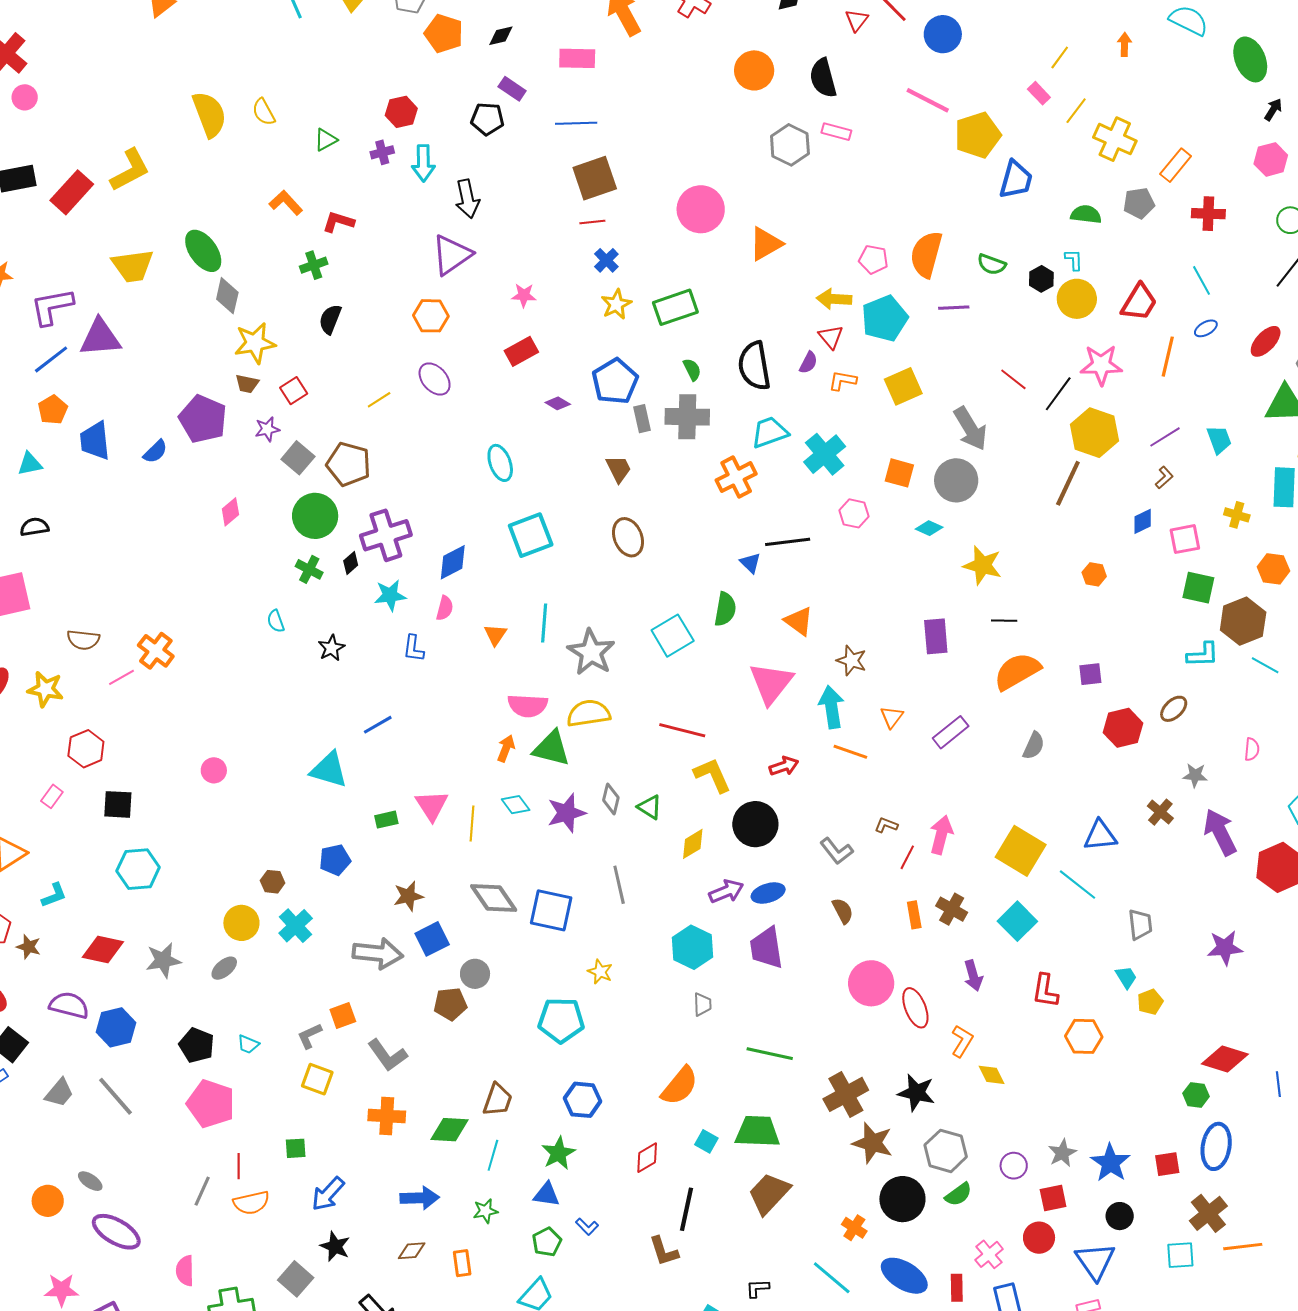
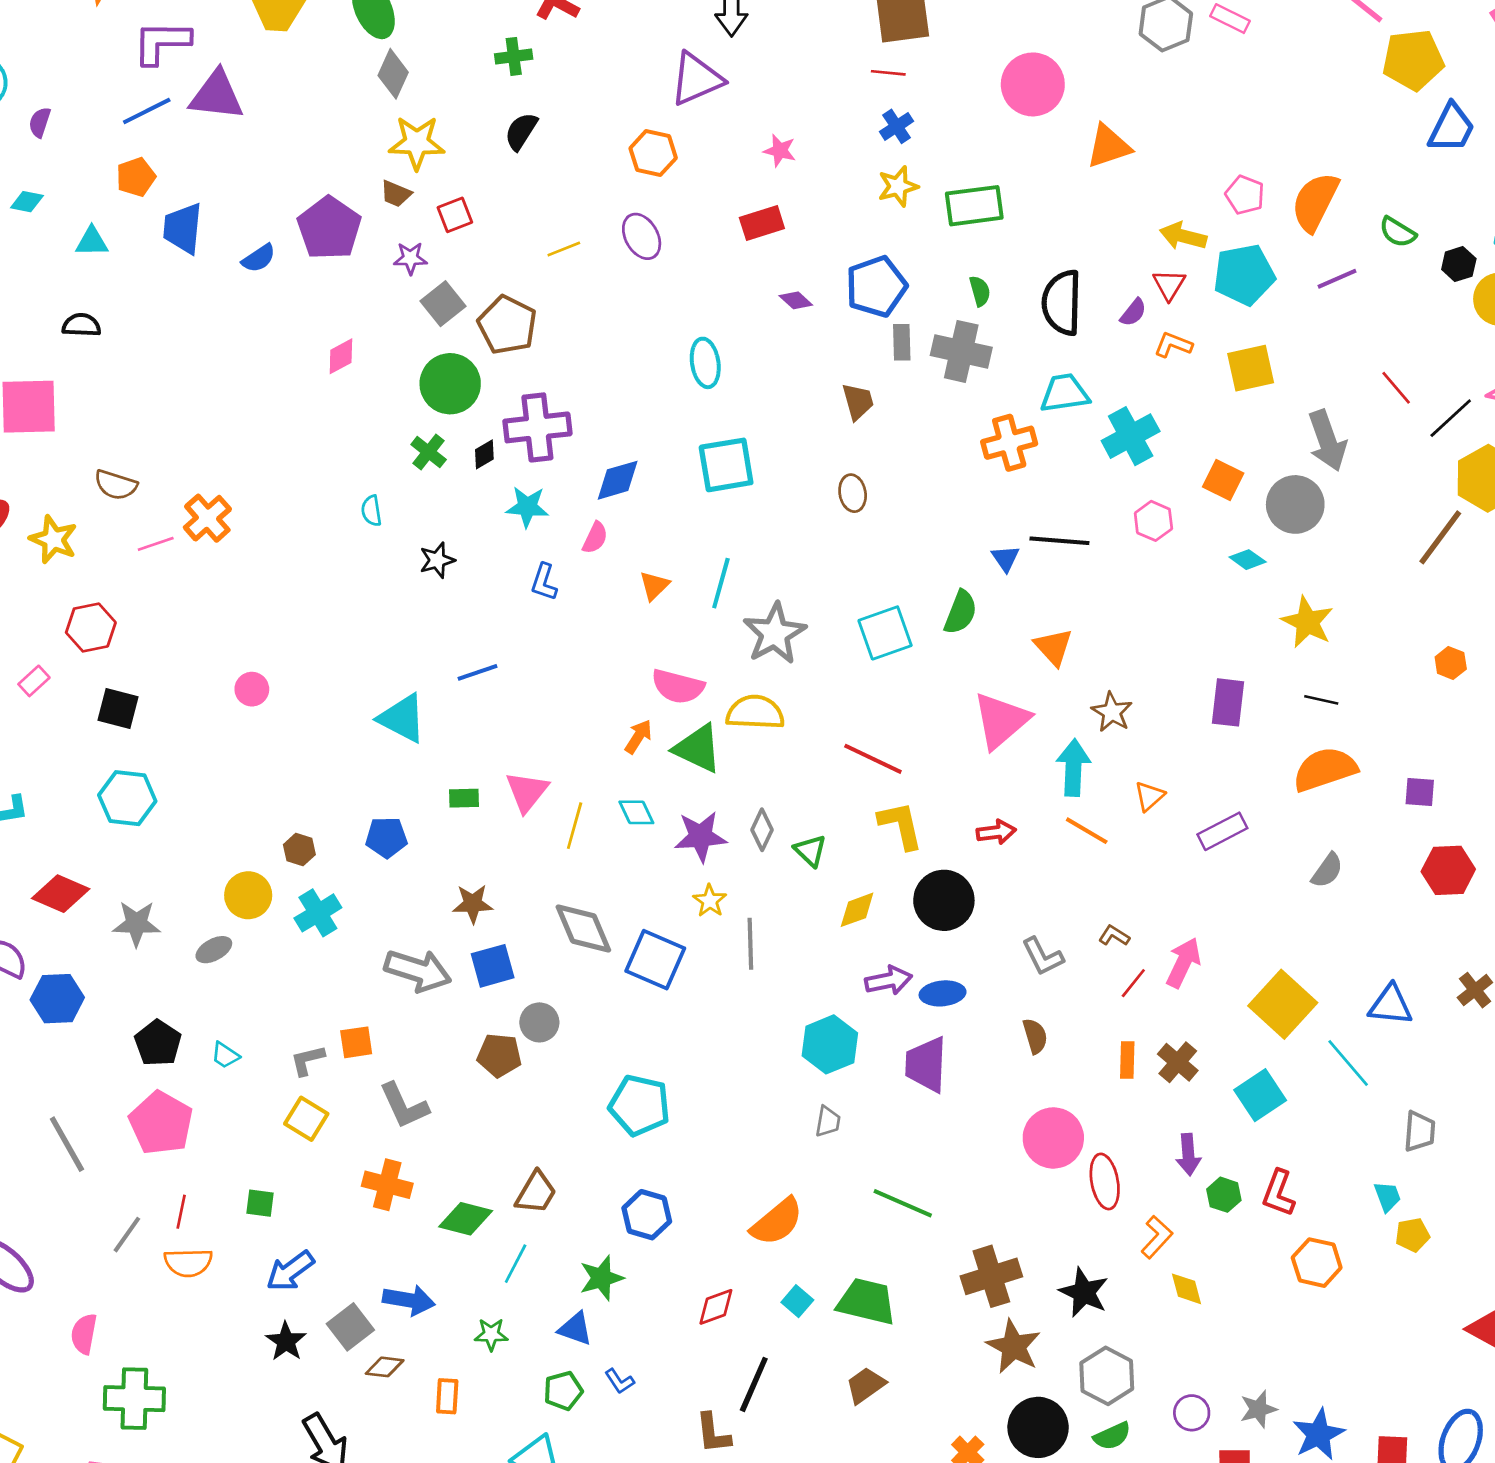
purple line: (954, 308) -> (1337, 279), turned -32
brown ellipse: (628, 537) -> (853, 493), size x0.7
yellow star: (600, 972) -> (710, 901), moved
green hexagon: (1196, 1095) -> (1224, 1195), moved
gray line: (116, 1096) -> (67, 1144), moved
brown trapezoid: (769, 1193) -> (866, 1385), size x0.7
gray square: (296, 1279) -> (350, 1327), moved

